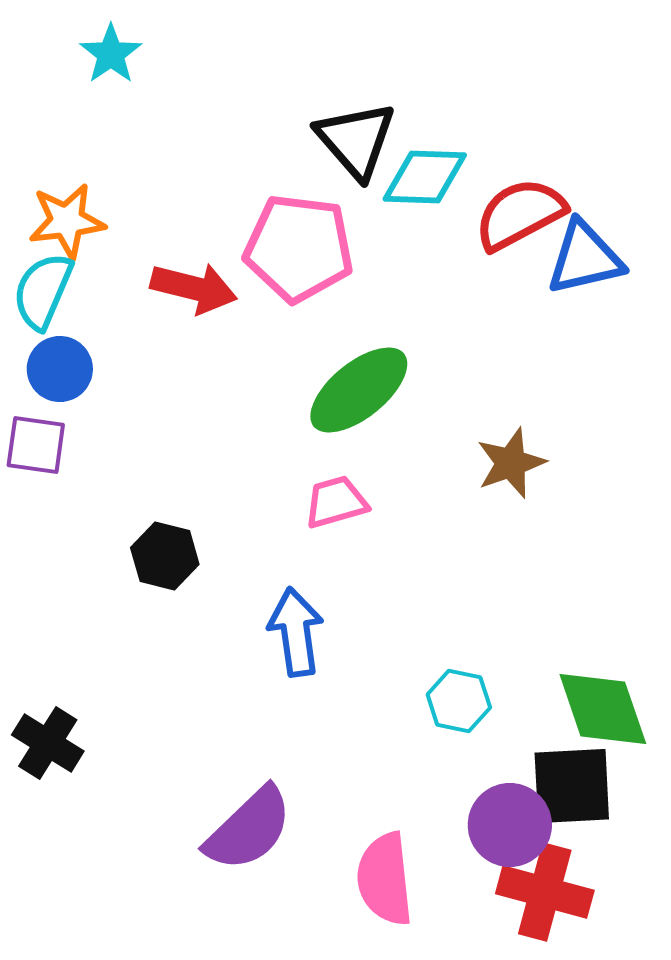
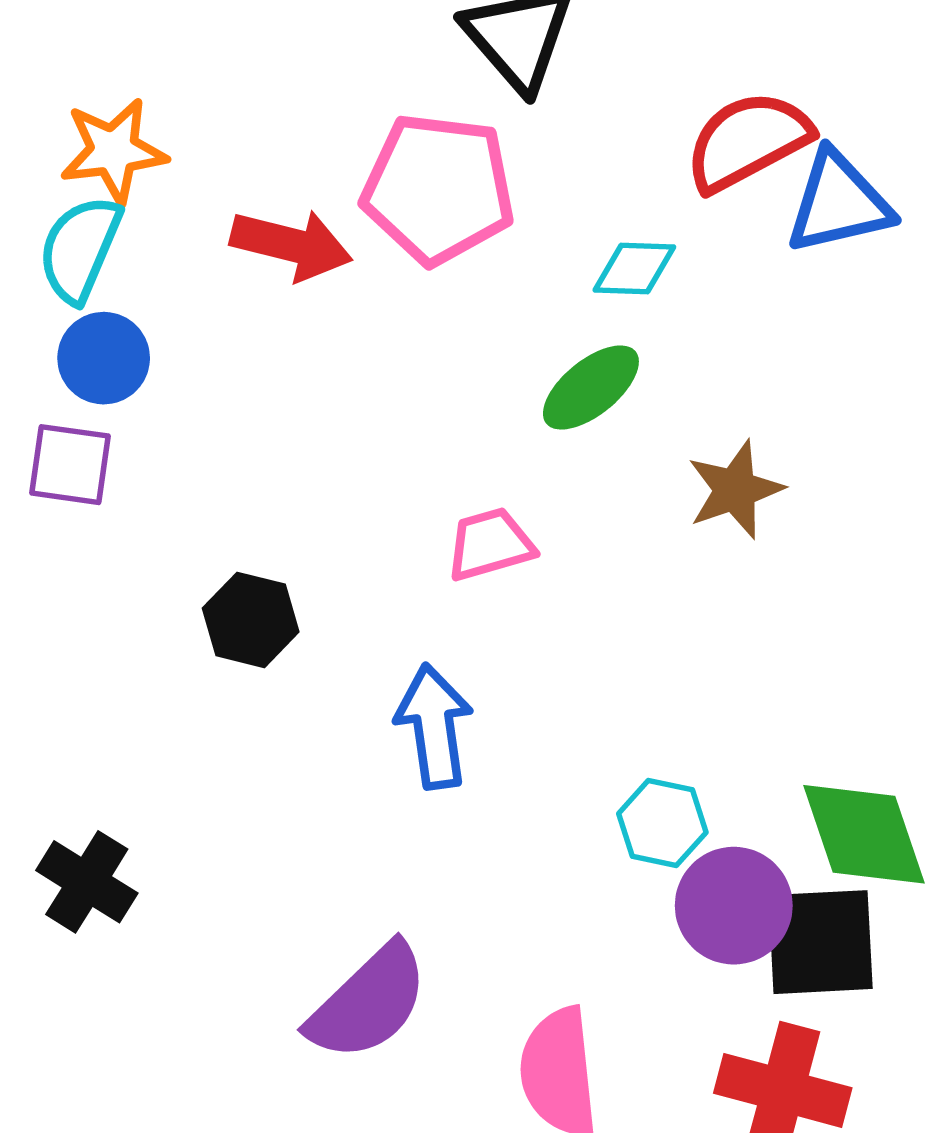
cyan diamond: (425, 177) -> (634, 269), moved, size x0.7
green ellipse: (359, 390) -> (591, 388), moved, size x0.7
purple circle: (510, 825) -> (734, 906), moved

